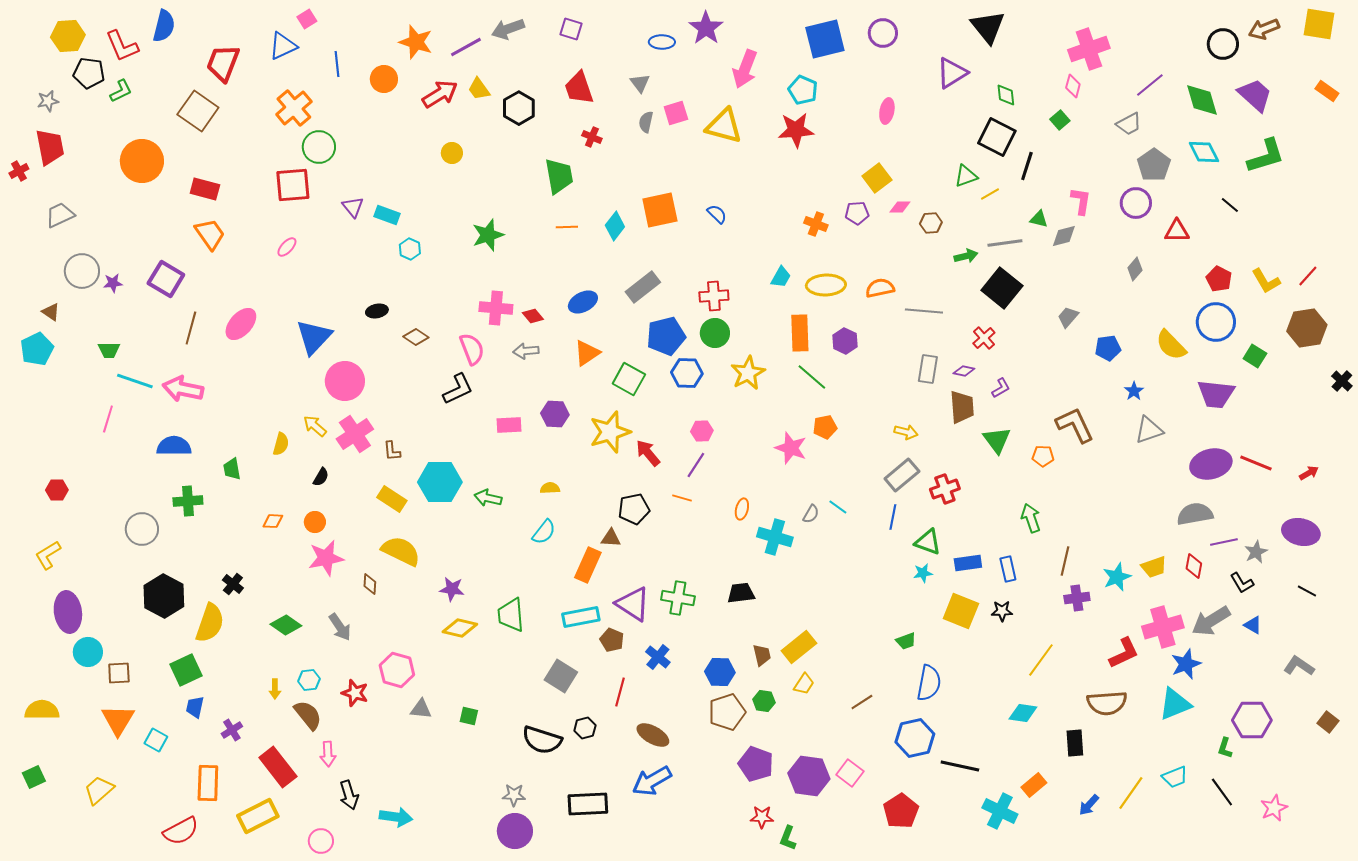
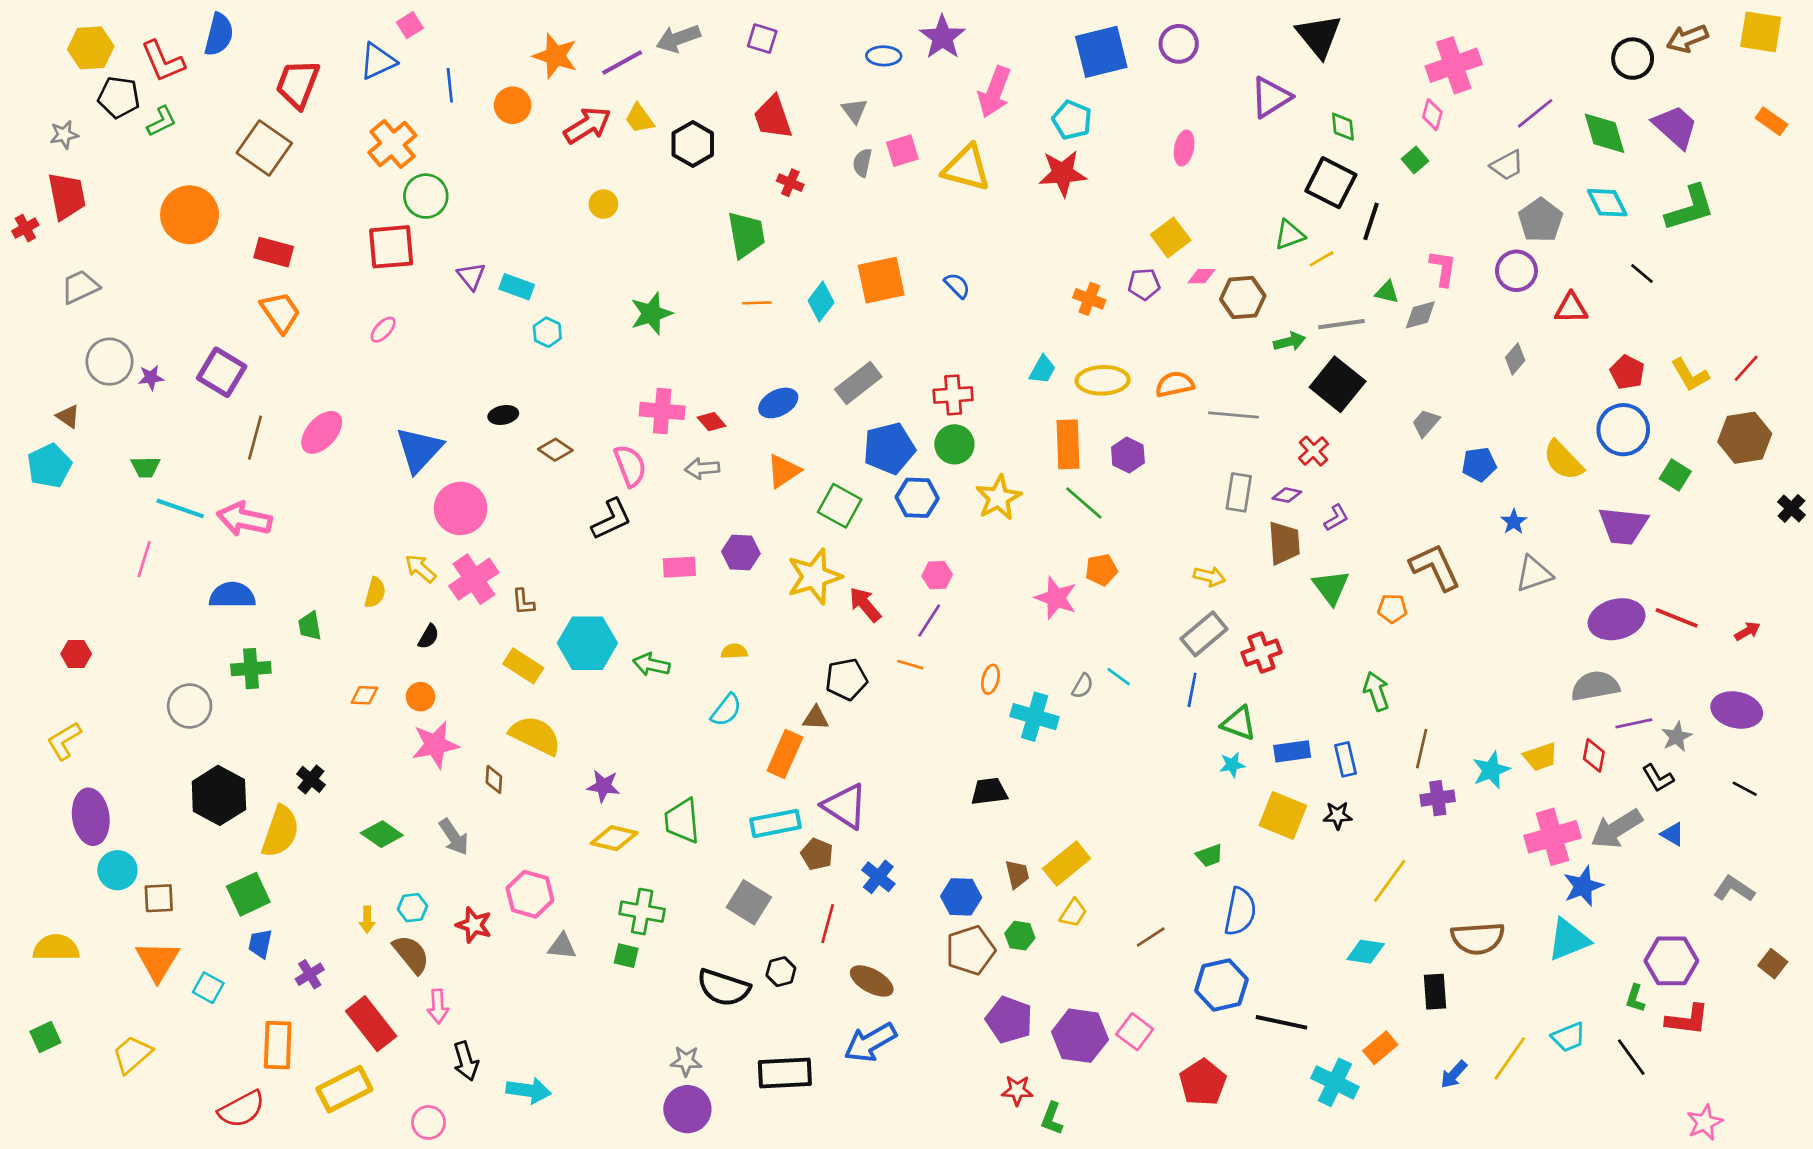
brown hexagon: (931, 223) -> (1243, 298), size x1.5
green cross: (678, 598) -> (642, 912), moved
red L-shape: (1124, 653) -> (1687, 1020), moved, turned 32
pink star: (1274, 808) -> (1705, 1122), moved

